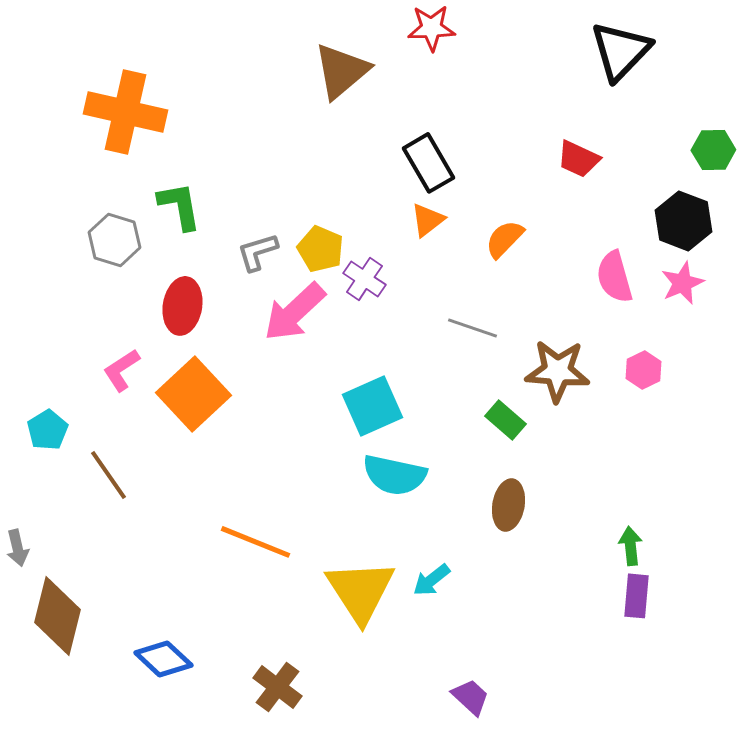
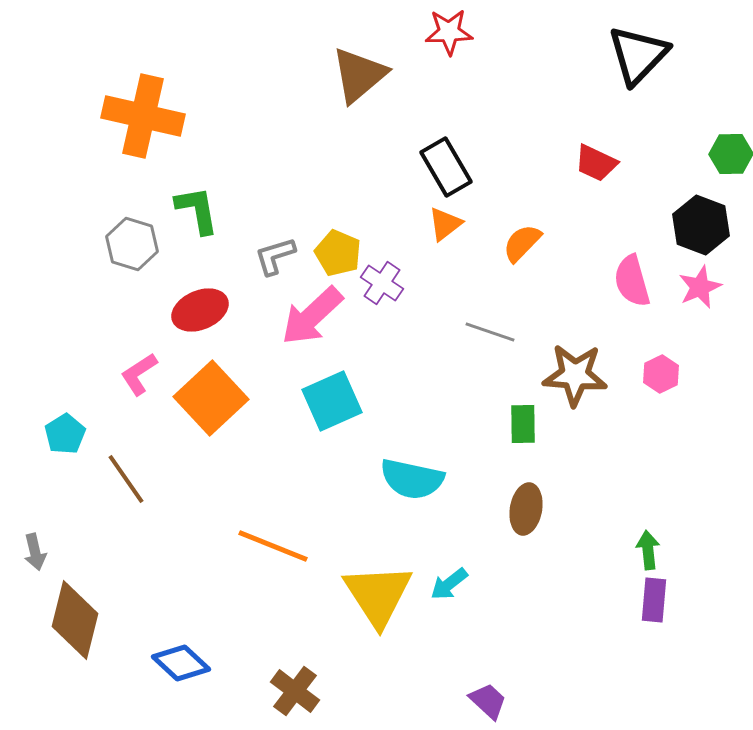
red ellipse: (182, 306) -> (200, 310), turned 58
cyan square: (372, 406) -> (332, 401), moved
green rectangle: (505, 420) -> (523, 424), turned 48

